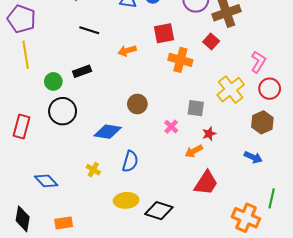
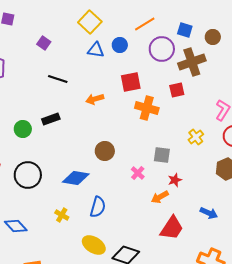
red square: (211, 41) -> (177, 90), turned 35
yellow cross: (231, 90) -> (196, 137), size x0.6
black circle: (63, 111) -> (28, 175), moved
blue arrow: (253, 157) -> (209, 213), moved
yellow ellipse: (126, 200) -> (94, 245), turned 35

